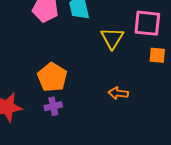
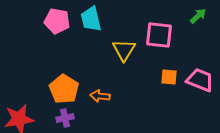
orange square: (157, 55) -> (169, 77), moved
orange arrow: (118, 93) -> (100, 96), moved

